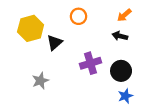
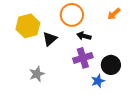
orange circle: (79, 16) -> (72, 15), size x1.5
black arrow: (120, 36) -> (84, 36), moved
blue star: (125, 96) -> (98, 81), moved

